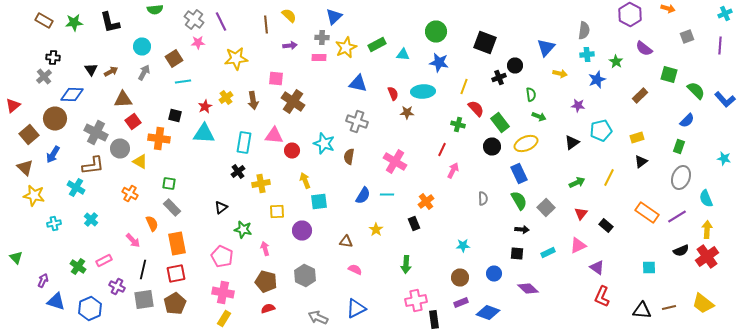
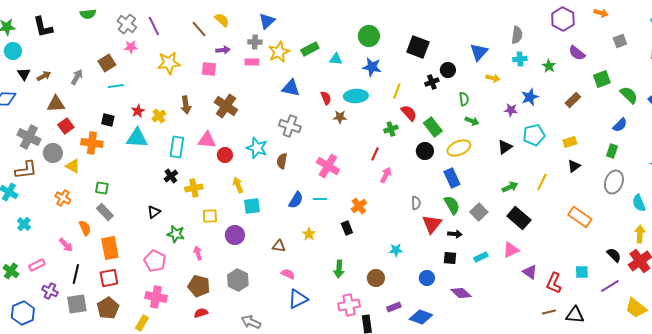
brown line: (266, 24) -> (199, 29), turned -36
cyan circle: (142, 46) -> (13, 51), moved
green square: (669, 74) -> (602, 79), turned -36
pink square: (276, 78) -> (209, 69), moved
blue star: (597, 80) -> (530, 97), moved
yellow cross: (226, 98) -> (159, 116), moved
green cross: (458, 124) -> (391, 129), turned -32
red triangle: (581, 214) -> (432, 224), moved, size x1.5
purple line: (677, 216) -> (610, 286), moved
black rectangle: (606, 226) -> (519, 218), moved, size x1.6
black semicircle: (681, 250) -> (614, 255), turned -112
brown circle: (460, 278) -> (376, 278), moved
red L-shape: (602, 296) -> (554, 283), moved
blue triangle: (356, 308) -> (298, 299), moved
brown line: (669, 308) -> (549, 312), moved
yellow rectangle: (224, 318) -> (142, 323), moved

